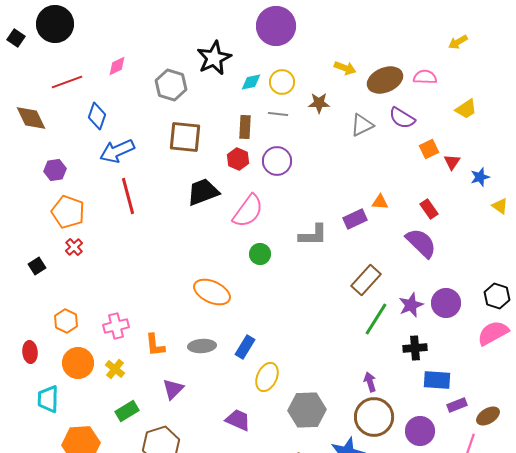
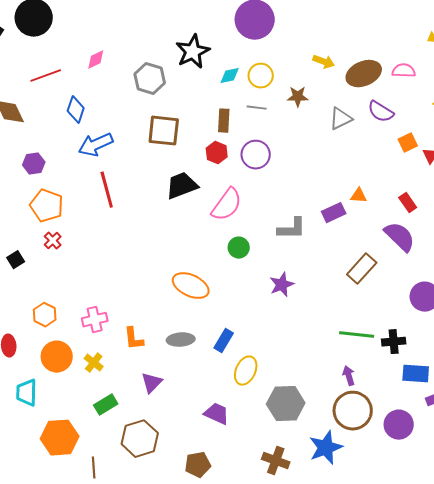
brown rectangle: (366, 280) -> (362, 269), moved
purple star: (411, 305) -> (282, 285), moved
green line: (376, 319) -> (357, 335), moved, turned 64

